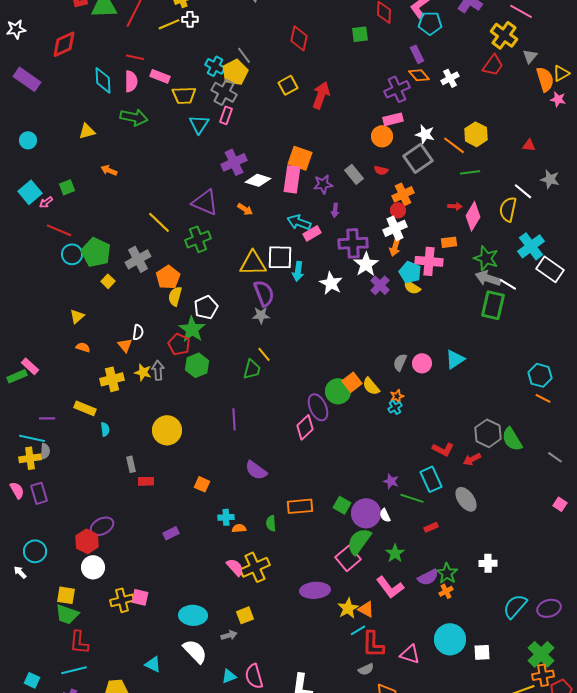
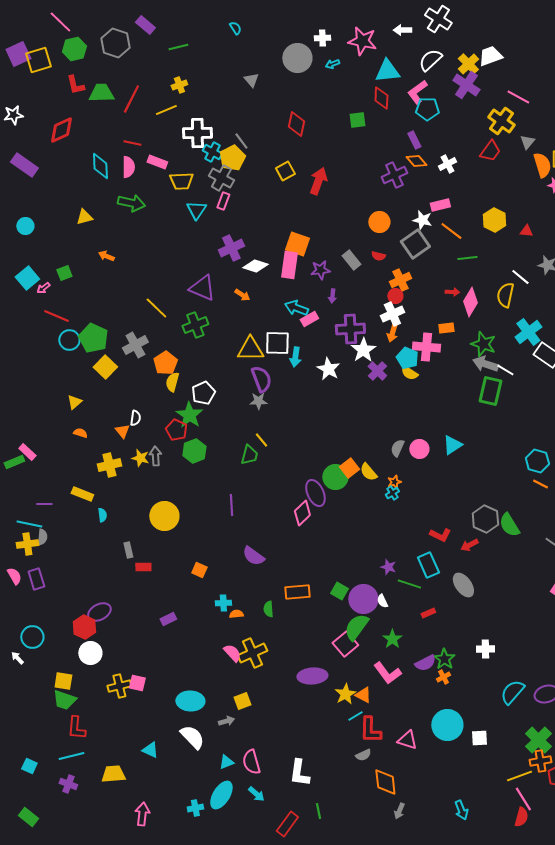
white cross: (190, 19) -> (197, 133), moved, size x1.8
pink rectangle: (393, 119) -> (440, 205), moved
yellow hexagon: (476, 134) -> (494, 220), moved
yellow square: (108, 281) -> (105, 367), size x1.6

